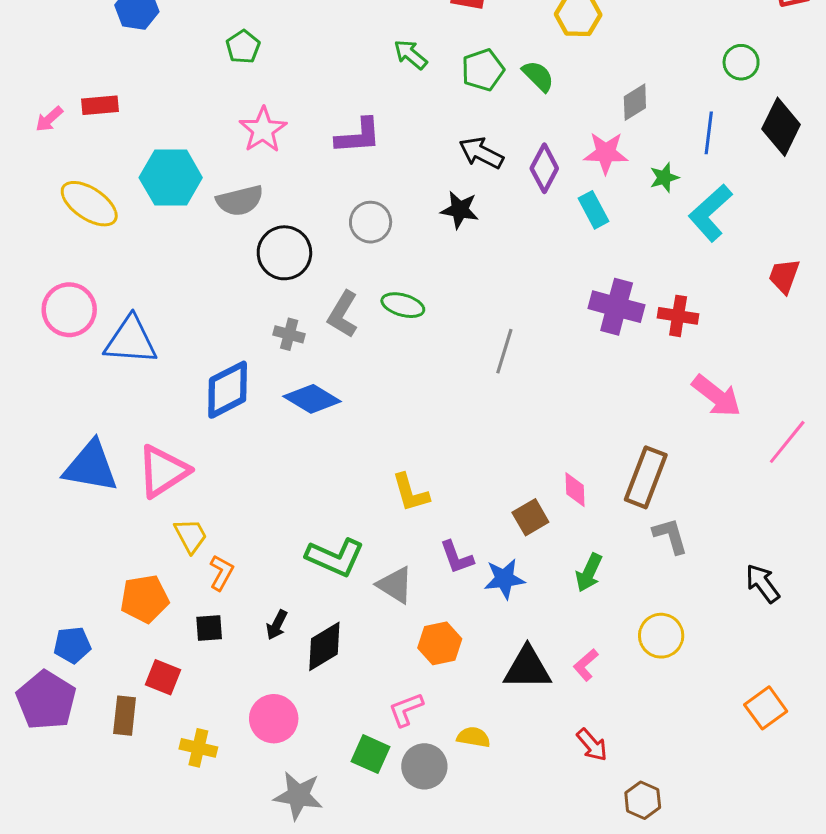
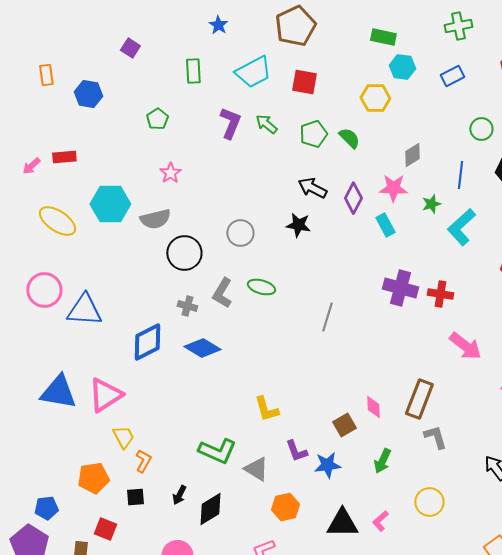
pink star: (263, 130) -> (170, 173), size x0.7
purple L-shape: (358, 136) -> (230, 123), moved, turned -64

